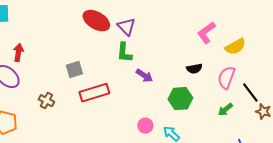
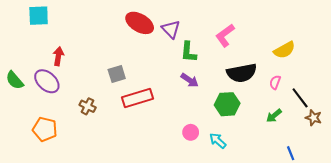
pink L-shape: (206, 33) -> (225, 35), moved
green L-shape: (124, 53) -> (189, 52), moved
black semicircle: (194, 69) -> (242, 73), size x1.8
pink semicircle: (226, 78) -> (275, 82), size x0.6

